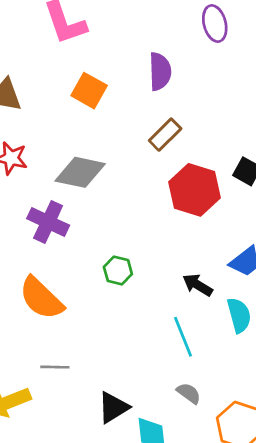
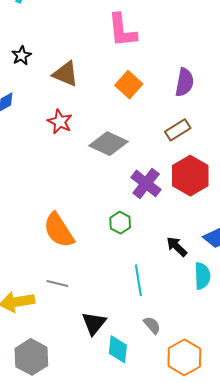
purple cross: (48, 222) -> (146, 183), moved
cyan line: (183, 337) -> (138, 280), moved
black triangle: (113, 408) -> (94, 323), turned -32

